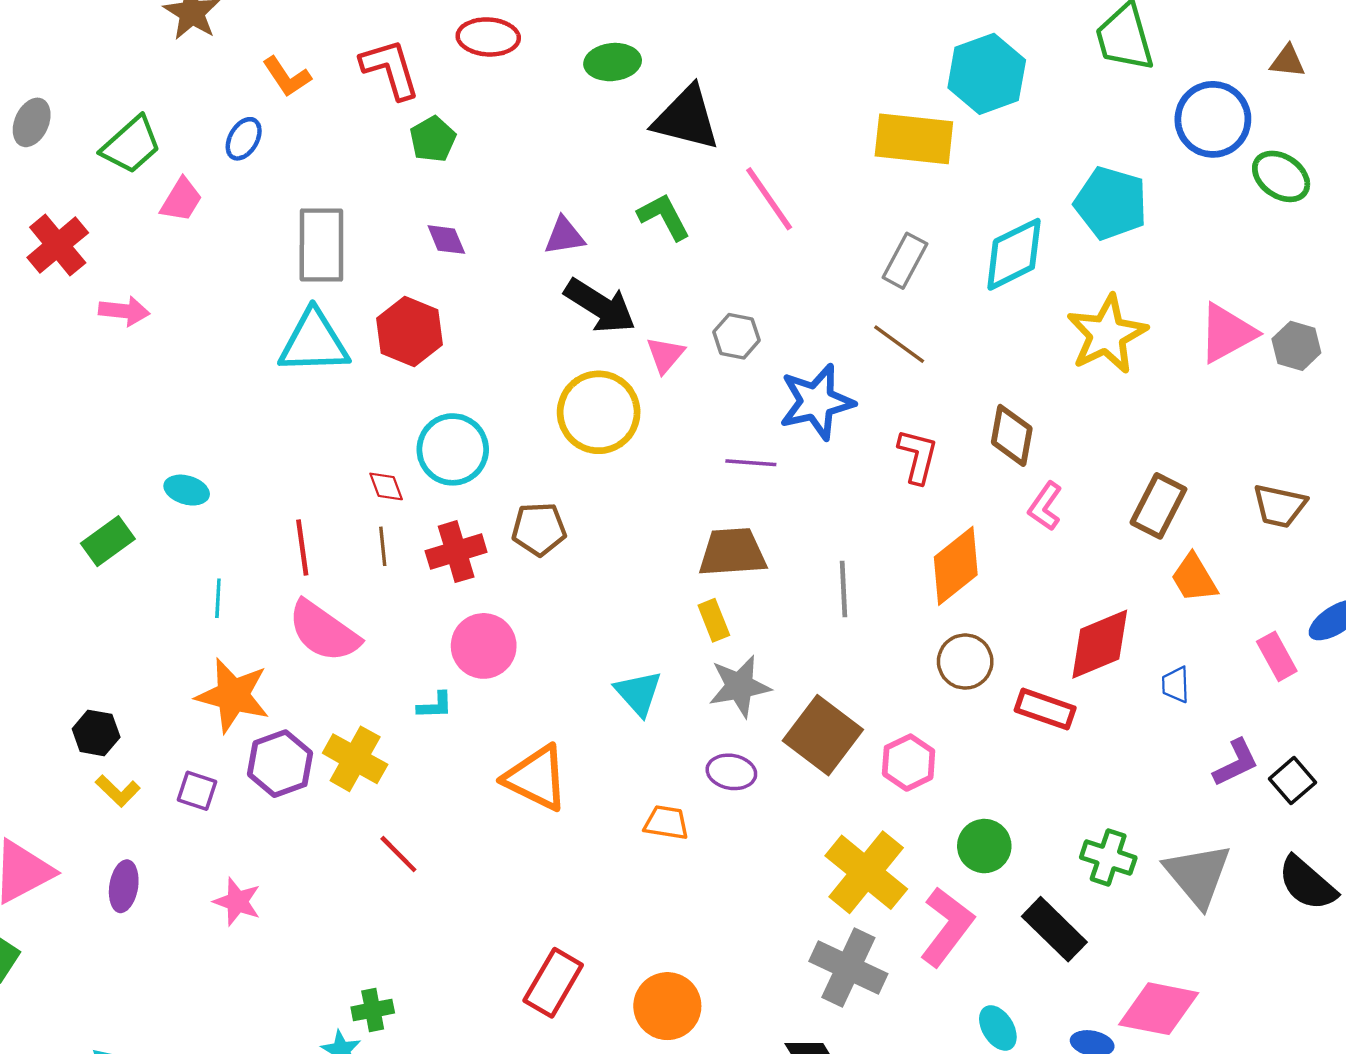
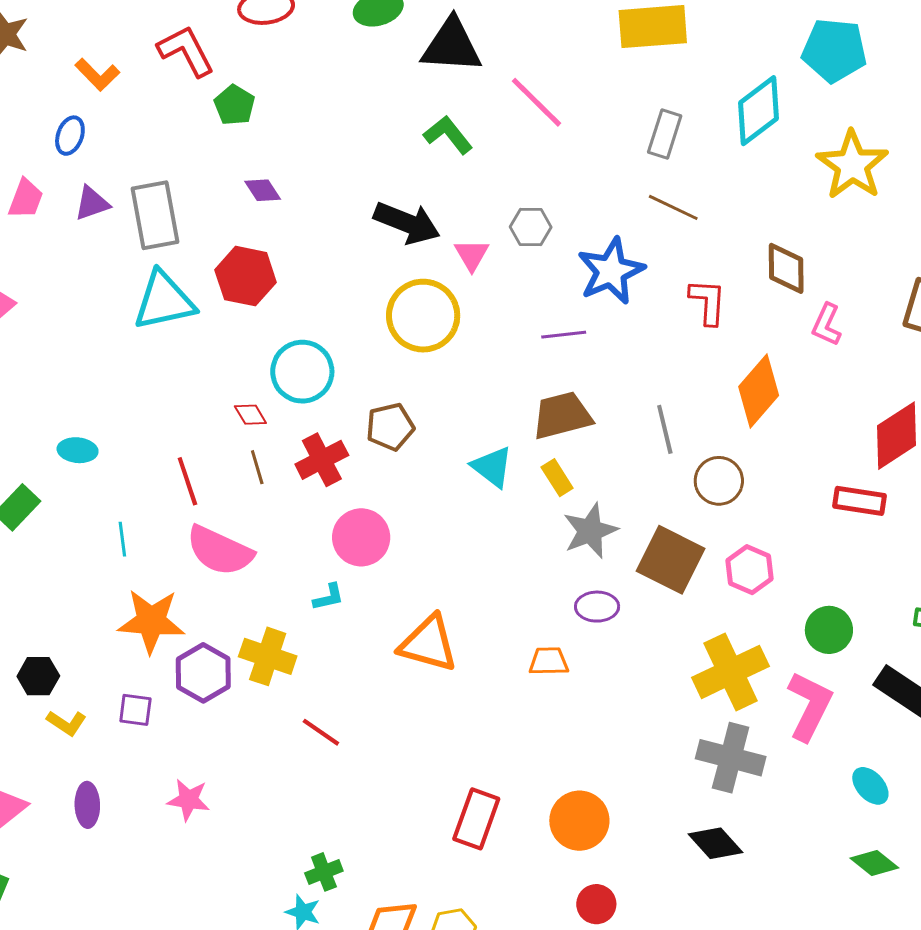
purple triangle: (564, 236) -> (92, 203), moved
brown circle: (965, 662) -> (719, 481), moved
cyan triangle: (638, 693) -> (492, 467), moved
yellow cross: (866, 872) -> (731, 672), turned 36

